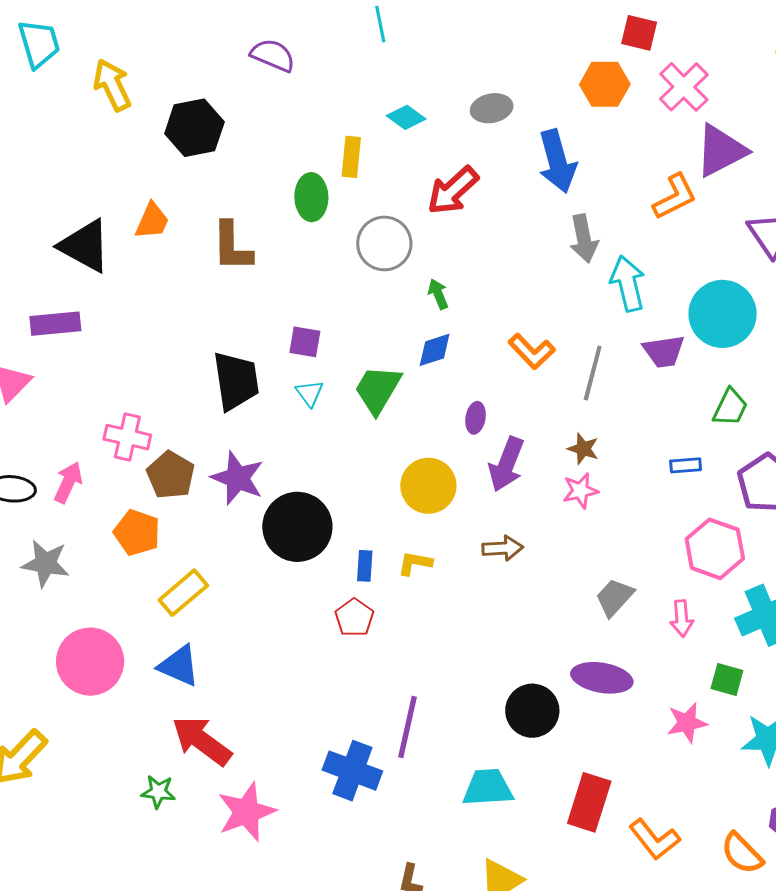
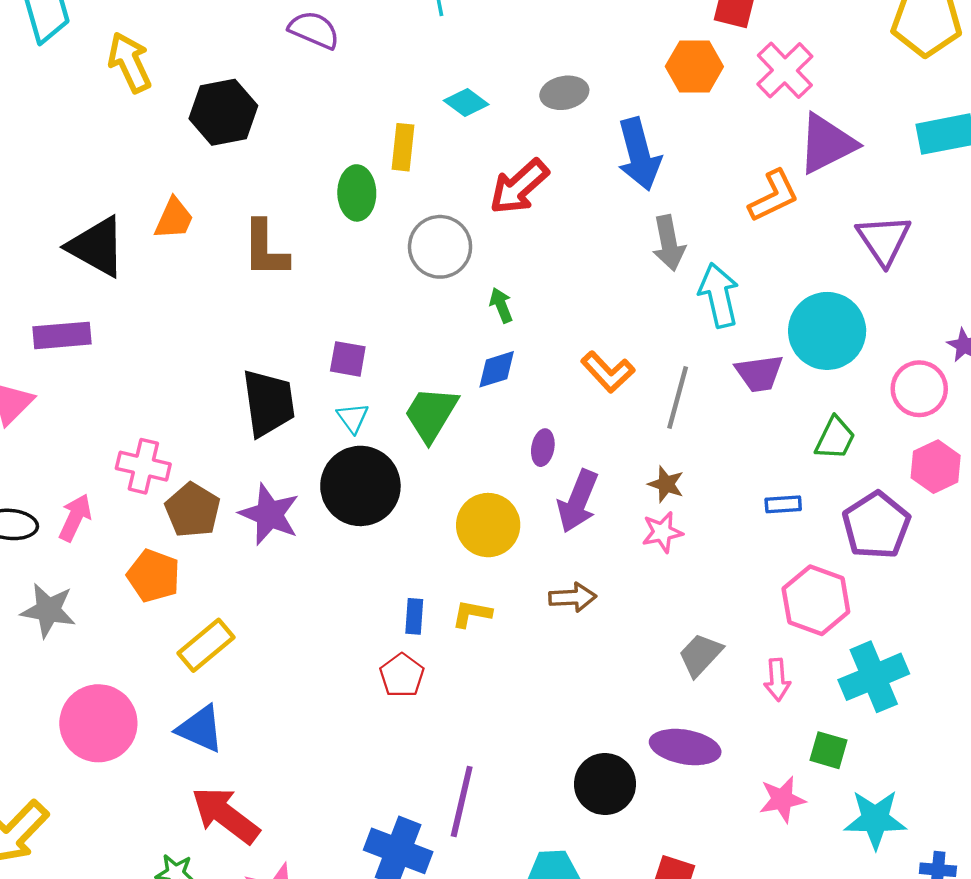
black circle: (297, 527) -> (360, 486), moved

